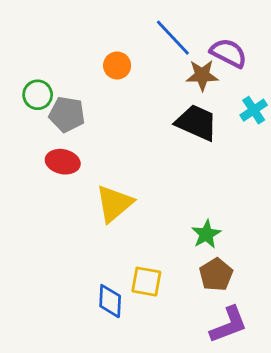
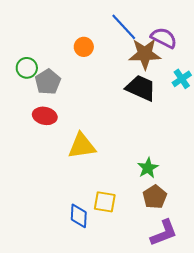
brown star: (202, 75) -> (145, 54), size x1.4
gray pentagon: (67, 114) -> (48, 82), turned 30
yellow triangle: (114, 203) -> (82, 146), turned 32

